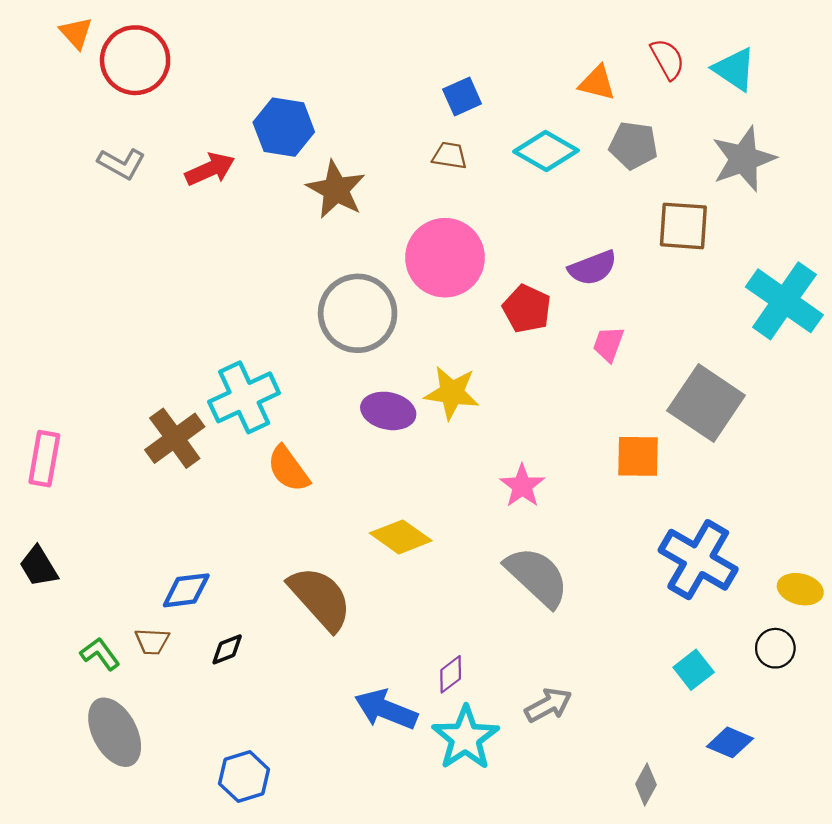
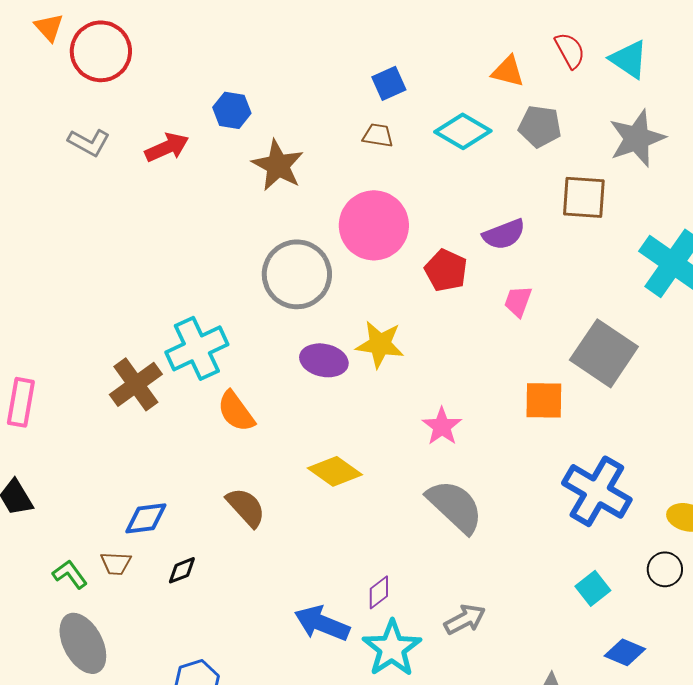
blue hexagon: (284, 127) -> (232, 110), size x0.7
brown semicircle: (320, 598) -> (246, 507), moved, size x0.7

